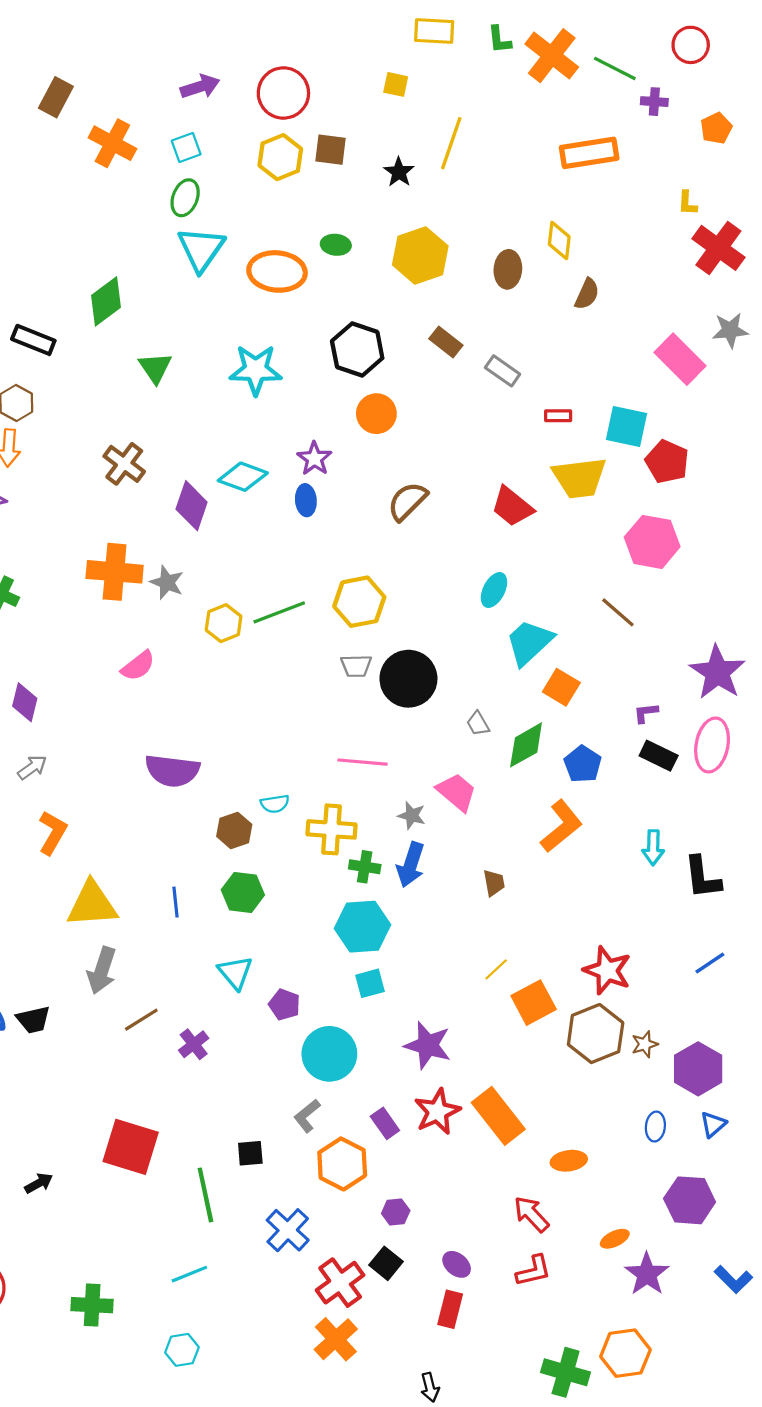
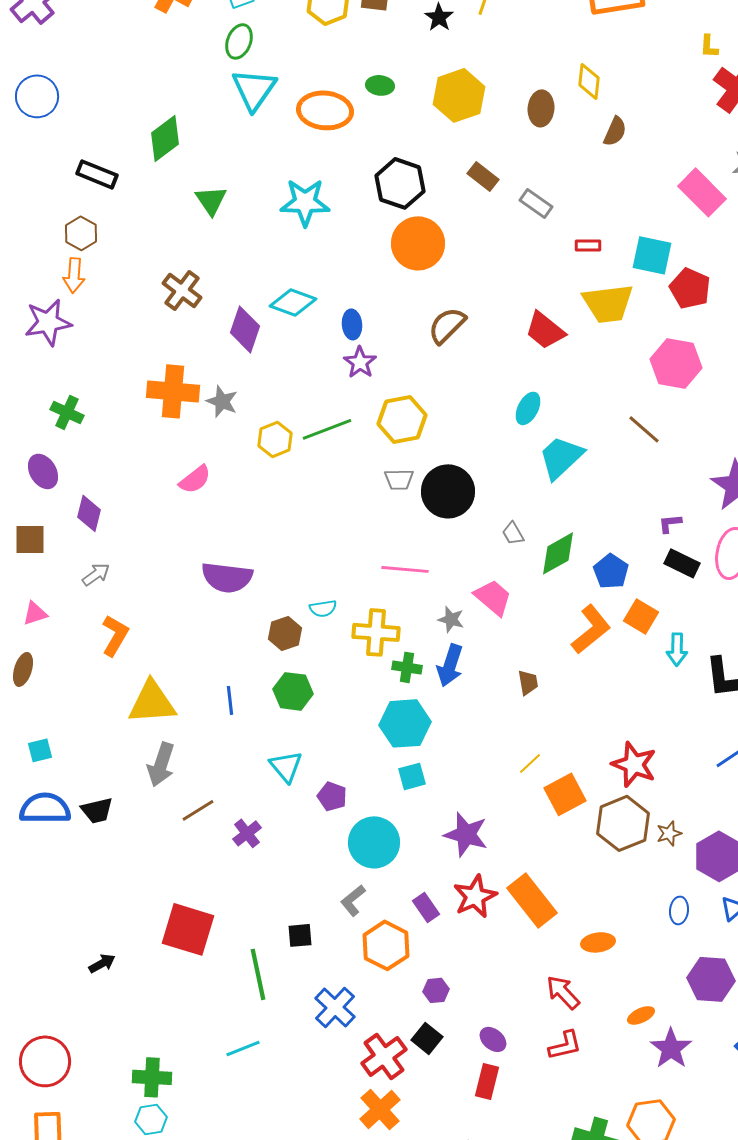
orange circle: (376, 414) -> (418, 243), size x1.4
purple star: (314, 459) -> (360, 362), moved
orange square: (561, 687) -> (641, 616), moved
cyan hexagon: (182, 1350) -> (151, 1119), moved

